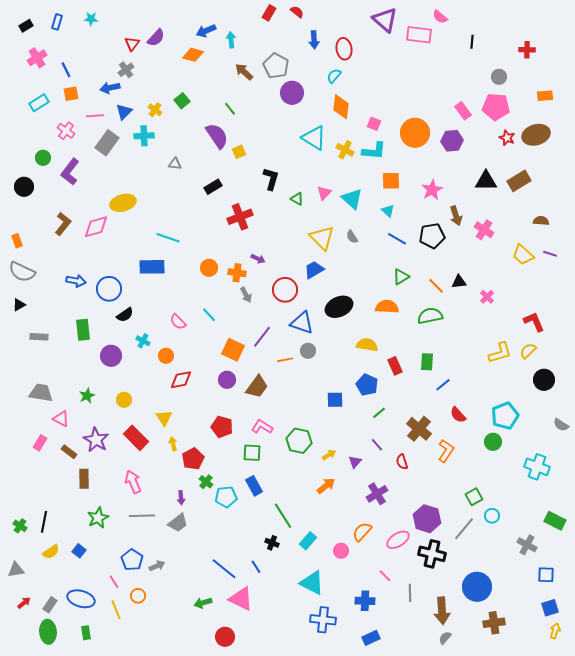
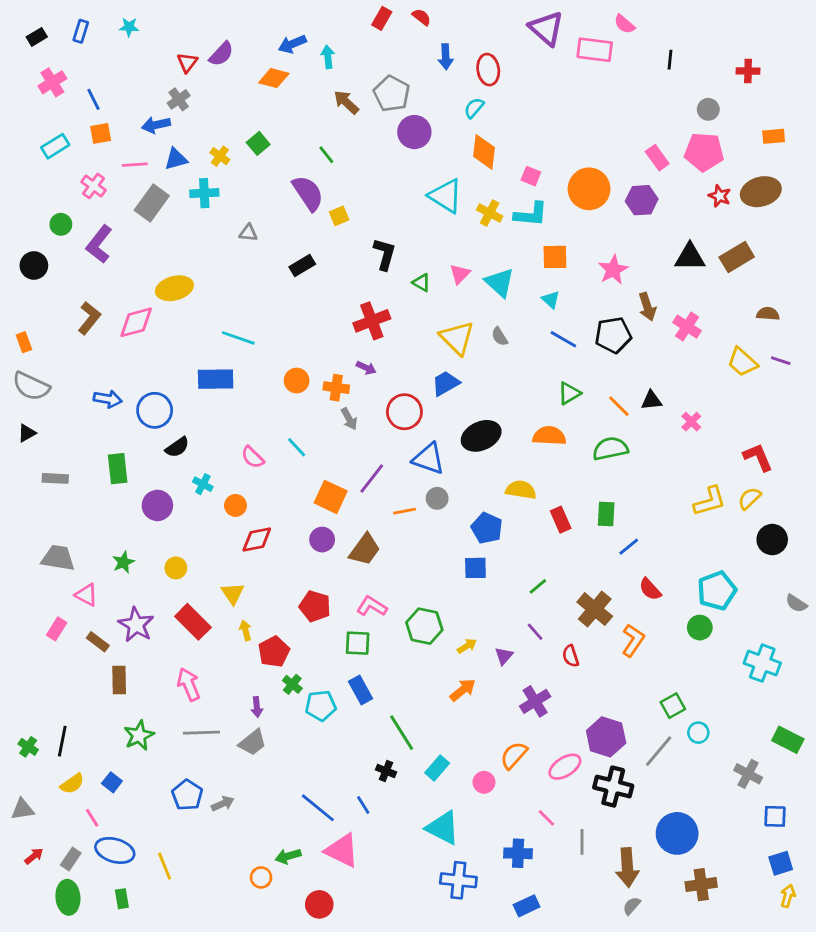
blue triangle: (124, 112) -> (176, 159), turned 30
red cross: (240, 217) -> (372, 321), moved
blue pentagon: (367, 385) -> (487, 528), moved
pink line: (114, 582) -> (92, 818), moved
orange circle: (138, 596) -> (261, 877), moved

